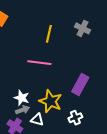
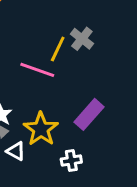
gray cross: (83, 28) -> (82, 39), moved
yellow line: (49, 34) -> (58, 49), moved

